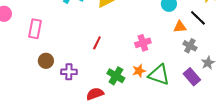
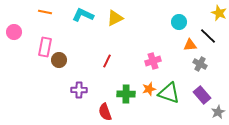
brown circle: (46, 61) -> (59, 60), moved
gray star: (208, 63) -> (218, 112), moved
green cross: (116, 76) -> (126, 94), turned -30
red semicircle: (95, 94) -> (105, 112), turned -90

